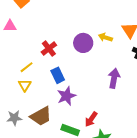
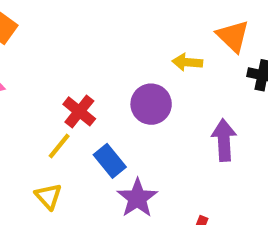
purple circle: (83, 43) -> (151, 104), moved
yellow line: (27, 67) -> (59, 146), moved

